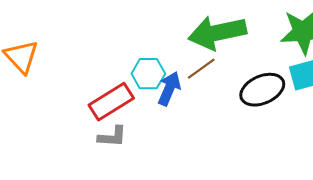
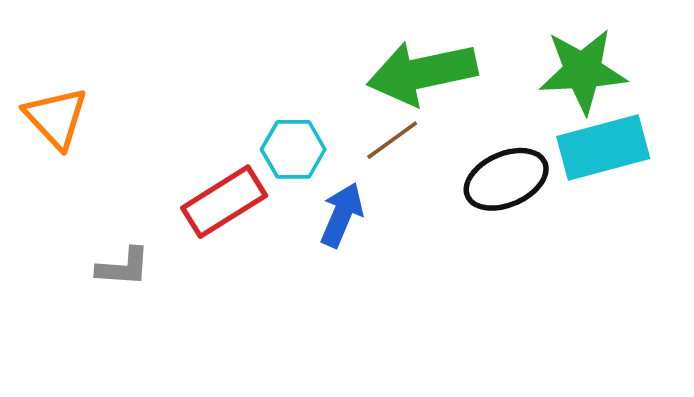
blue arrow: (169, 89) -> (342, 215), moved
gray L-shape: (112, 137) -> (123, 267), moved

